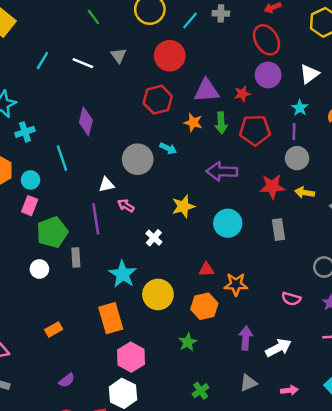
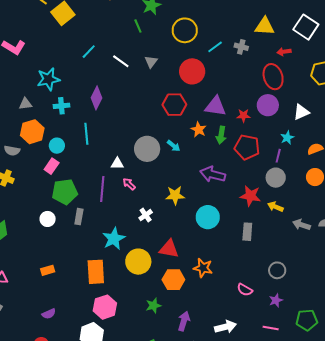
purple diamond: (86, 121) -> (97, 98), moved
red triangle: (206, 269) -> (169, 249), moved, size x1.5
purple arrow: (246, 338) -> (184, 321), moved

